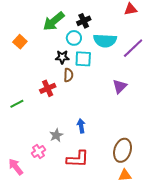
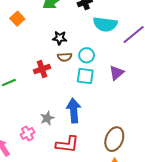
cyan circle: (74, 38) -> (87, 55), moved
cyan square: (83, 59) -> (85, 76), moved
brown semicircle: (68, 75) -> (65, 57), turned 80
blue arrow: (81, 126) -> (74, 111), size x1.6

